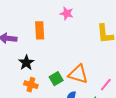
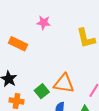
orange rectangle: (40, 30) -> (18, 44), turned -54

